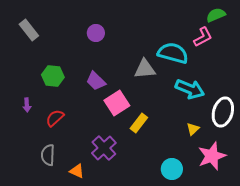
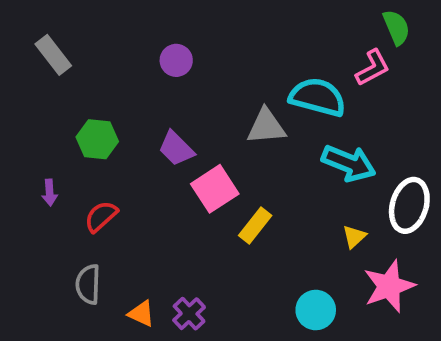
green semicircle: (216, 15) -> (396, 27), turned 90
purple cross: (104, 148) -> (189, 314), moved, size x0.7

